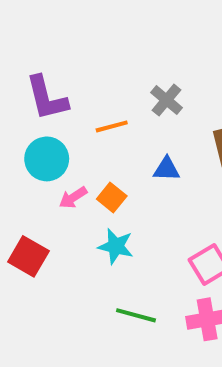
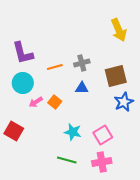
gray cross: (167, 100) -> (82, 63), moved, turned 35
cyan star: (116, 246) -> (73, 132), moved

